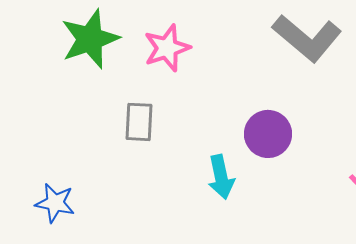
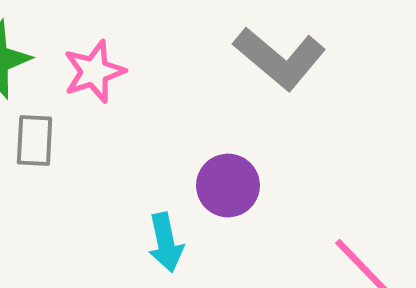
gray rectangle: (139, 122) -> (35, 140), moved

